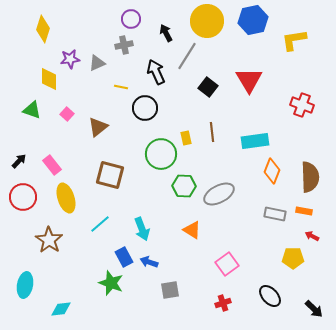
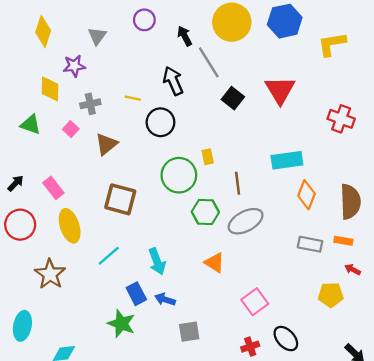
gray cross: (124, 45) -> (90, 104), moved
gray line: (187, 56) -> (209, 62), turned -64
gray triangle: (97, 63) -> (97, 36), moved, turned -30
brown line: (212, 132) -> (238, 183), moved
black ellipse: (270, 296) -> (286, 339), moved

